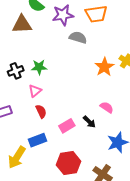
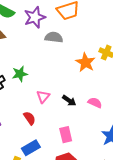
pink triangle: (35, 91) -> (43, 97), moved
black arrow: (89, 122) -> (69, 101), moved
pink rectangle: (67, 126) -> (66, 135), moved, turned -63

